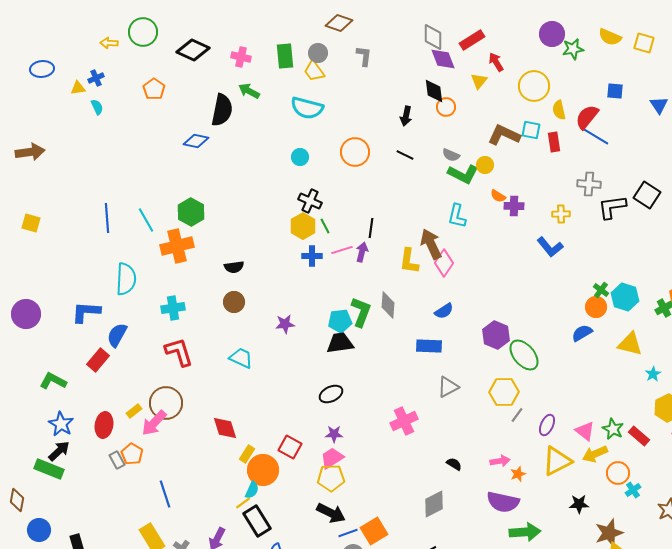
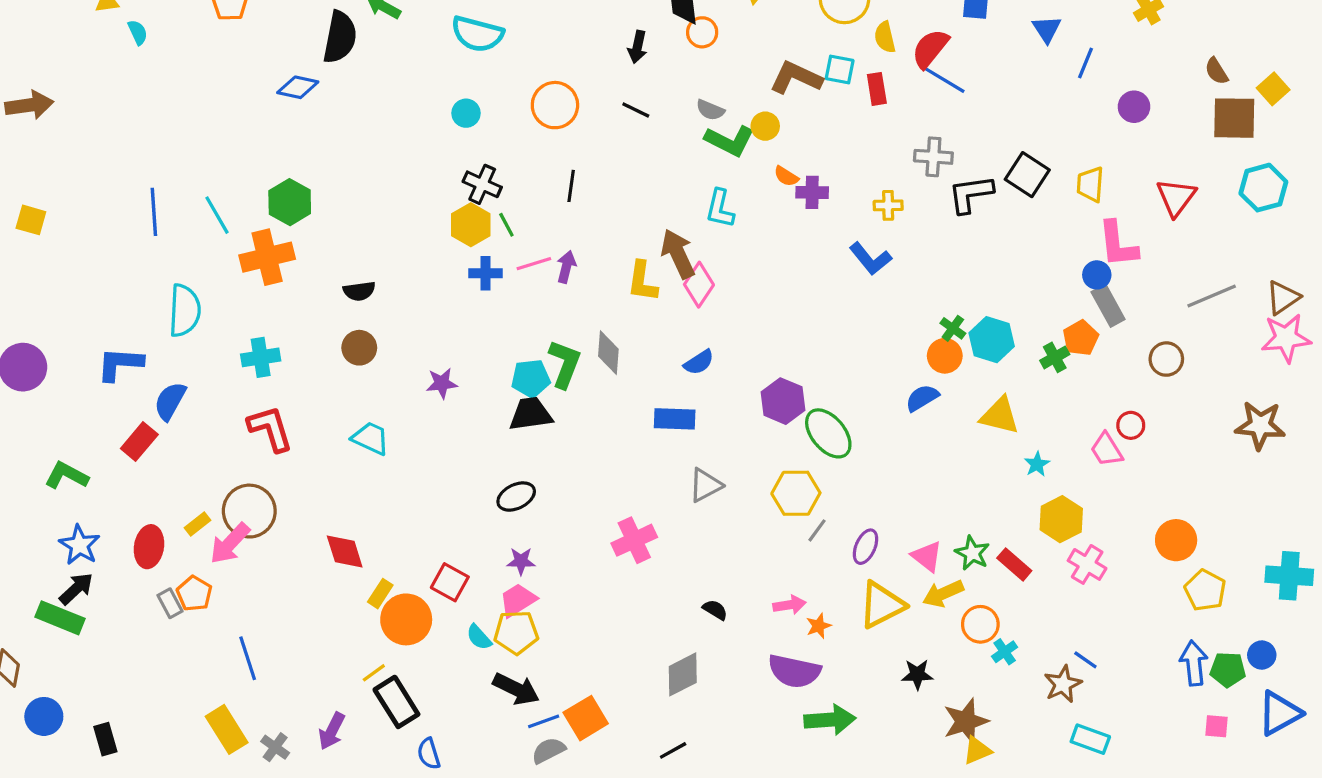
black line: (371, 228) -> (571, 186), moved
cyan semicircle: (252, 490) -> (479, 637), moved, turned 114

